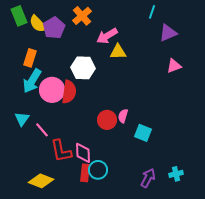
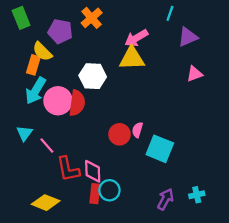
yellow semicircle: (38, 24) -> (42, 51), moved
purple pentagon: (54, 28) -> (60, 31), turned -30
pink arrow: (107, 36) -> (136, 38), moved
yellow triangle: (118, 52) -> (132, 58), size x1.4
cyan square: (143, 133) -> (160, 149), size x1.4

